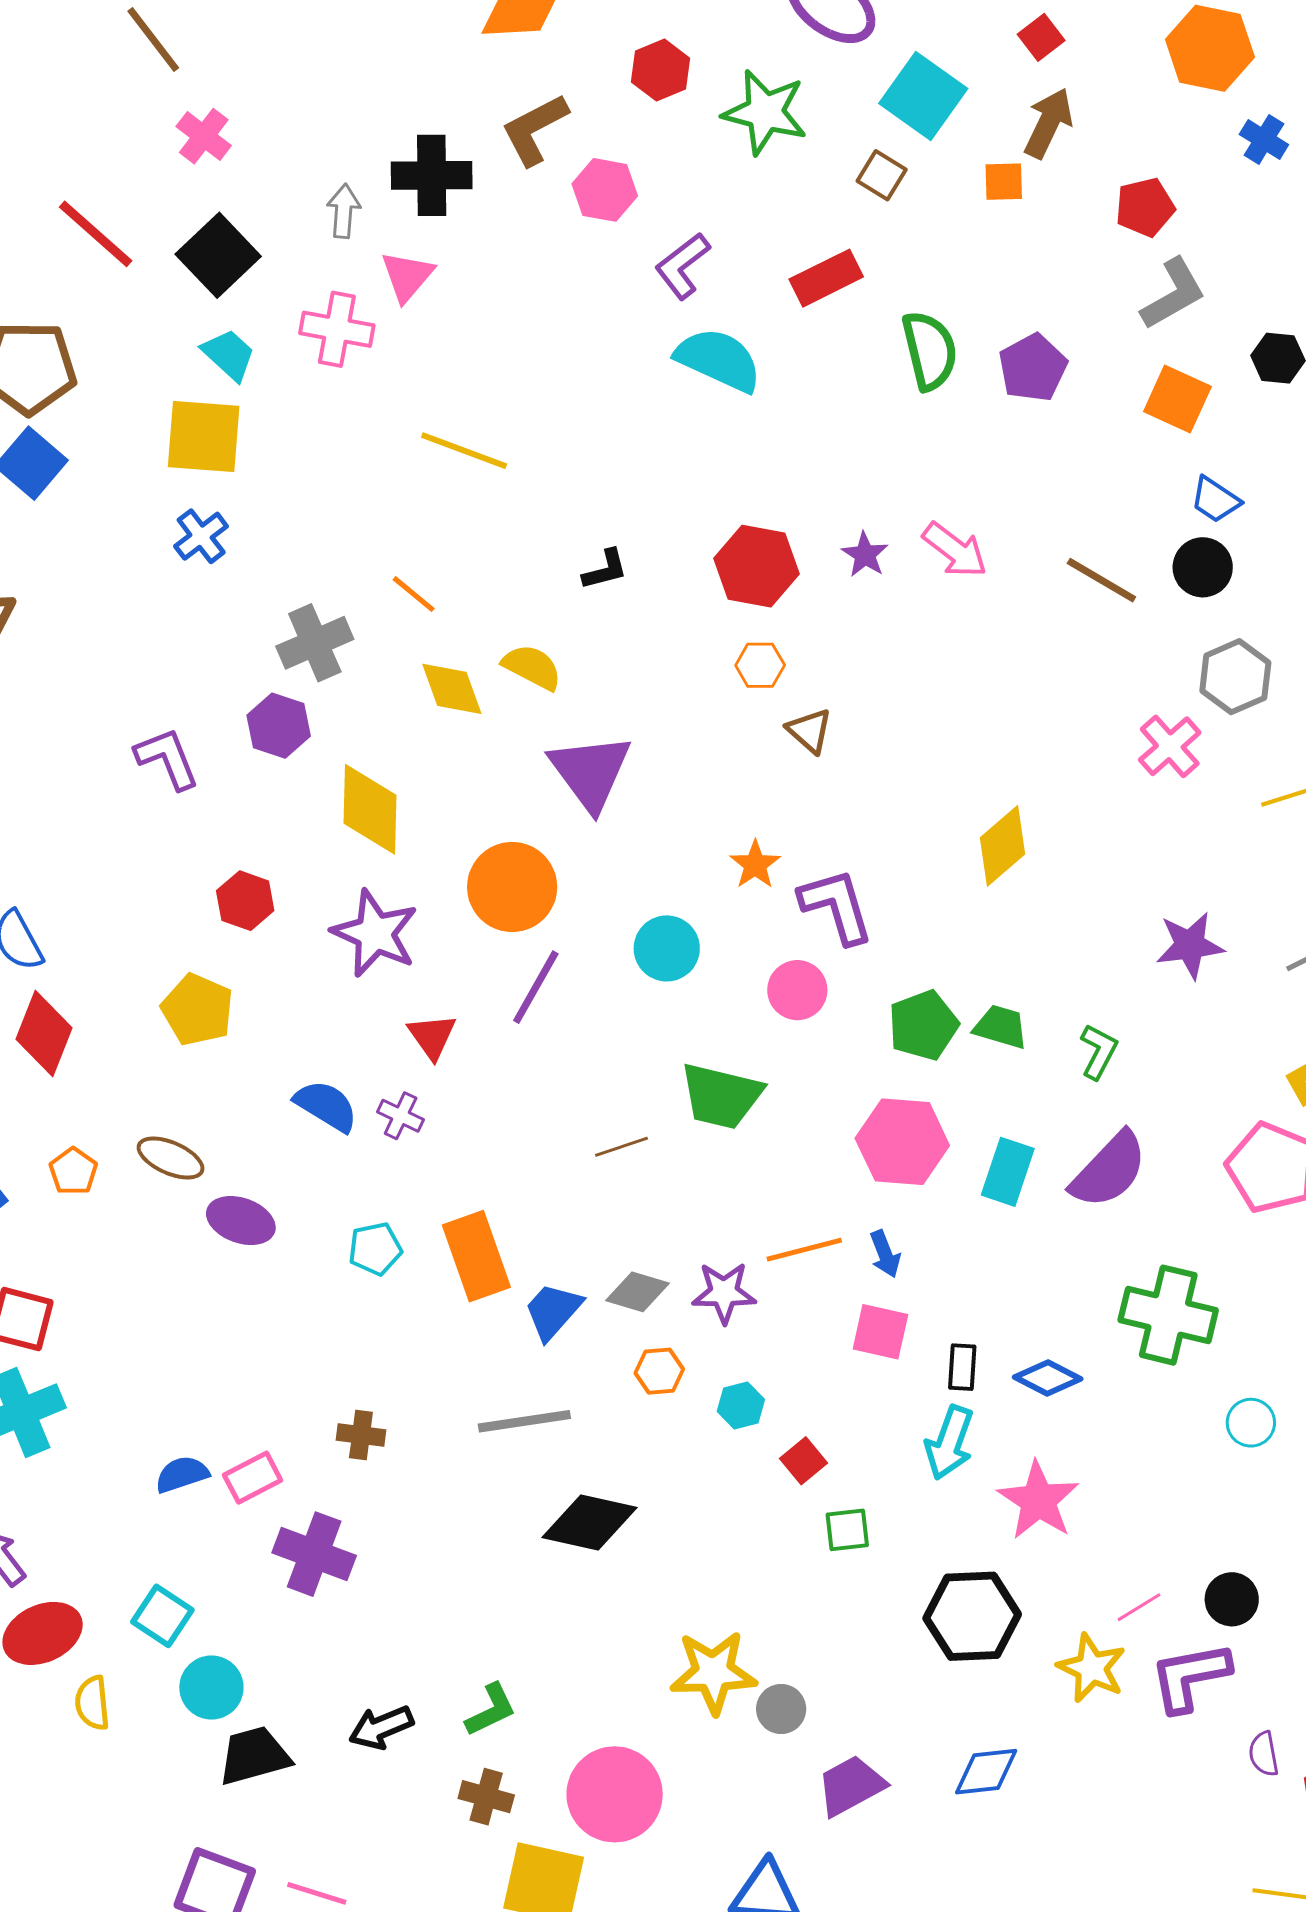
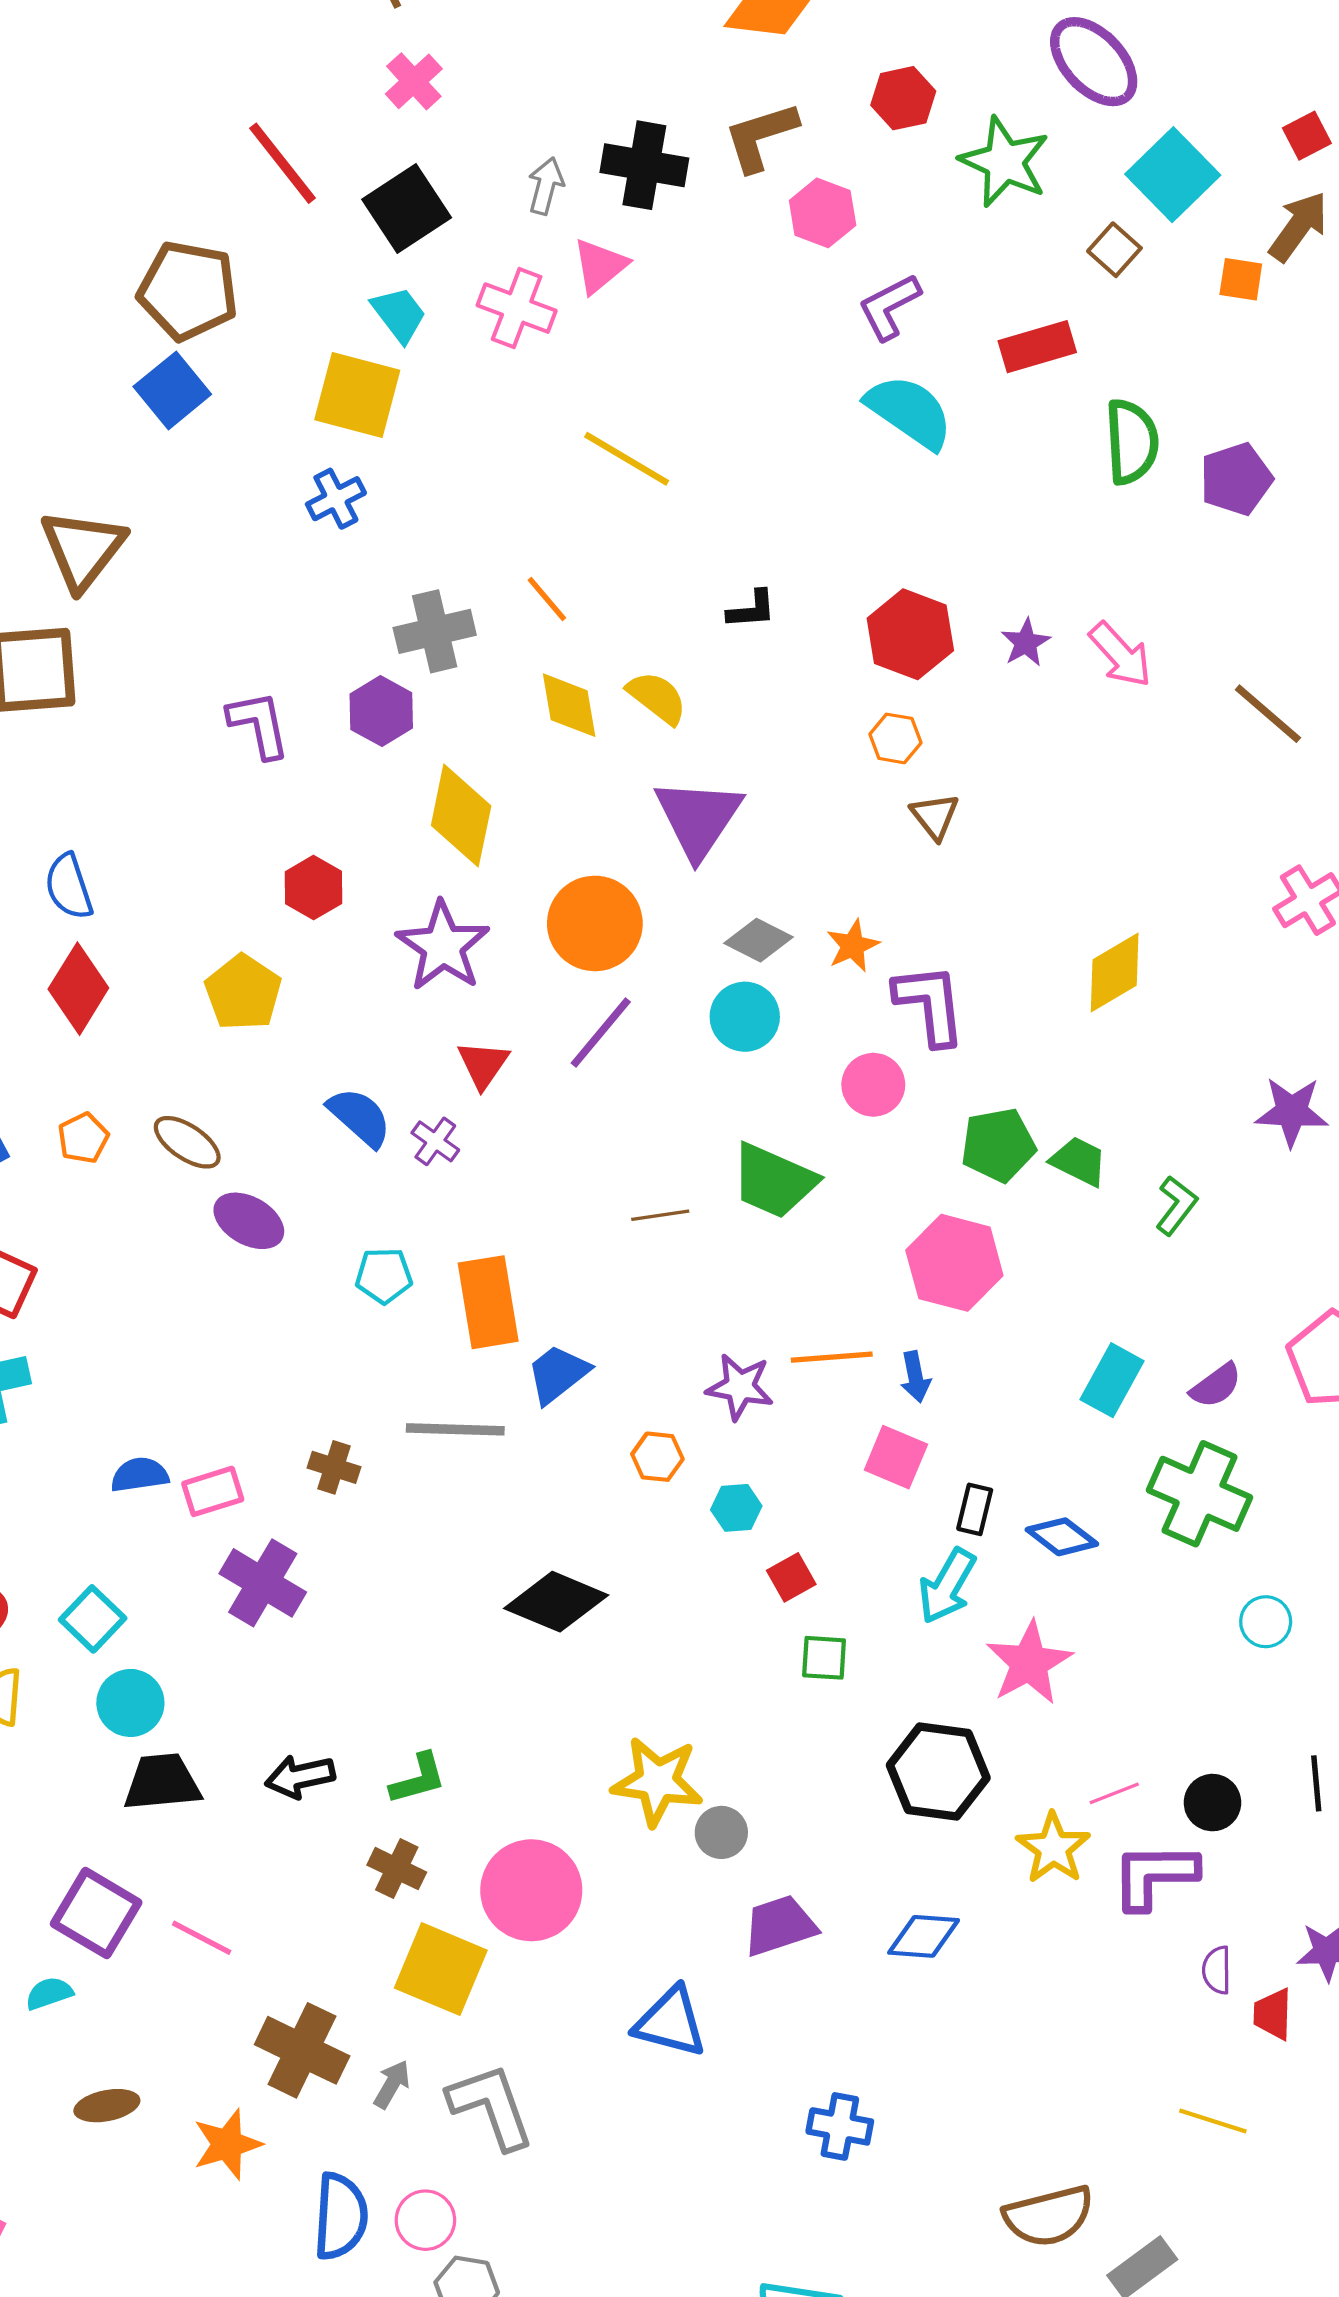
purple semicircle: (1109, 1170) -> (1216, 1385), moved, size x0.6
cyan rectangle: (1008, 1172) -> (1112, 1380), moved
gray diamond: (638, 1292) -> (758, 940), moved
gray line: (524, 1421) -> (455, 1429), moved

